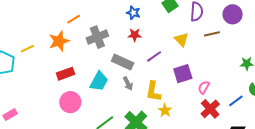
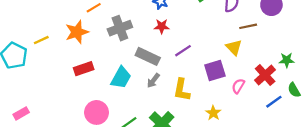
yellow triangle: (181, 39) -> (234, 47), moved
gray arrow: (128, 83) -> (153, 81), turned 64
pink circle: (70, 102) -> (96, 112), moved
red cross: (210, 109) -> (265, 75), moved
yellow star: (165, 110) -> (213, 113), moved

